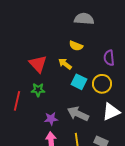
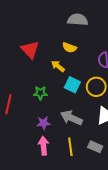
red triangle: (38, 64) -> (30, 50), moved
green star: (38, 90) -> (40, 93), moved

